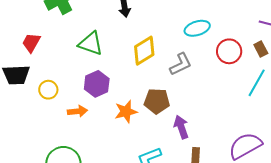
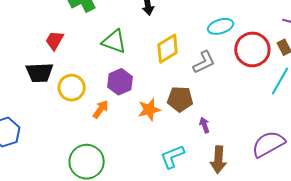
red circle: (229, 51) -> (252, 49), size x1.4
yellow circle: (48, 90) -> (72, 88), size x1.4
orange arrow: (77, 111) -> (101, 109), turned -48
purple arrow: (181, 127) -> (204, 125), size x0.7

